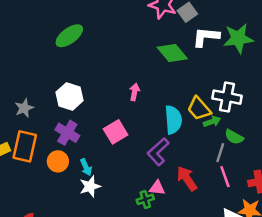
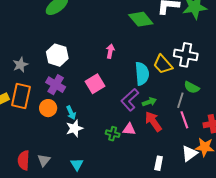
green arrow: (212, 122) -> (149, 102), moved
green cross: (145, 199) -> (113, 134), moved, turned 32

